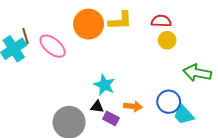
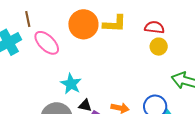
brown line: (25, 36) -> (28, 19), moved
cyan star: (104, 85) -> (71, 84), moved

